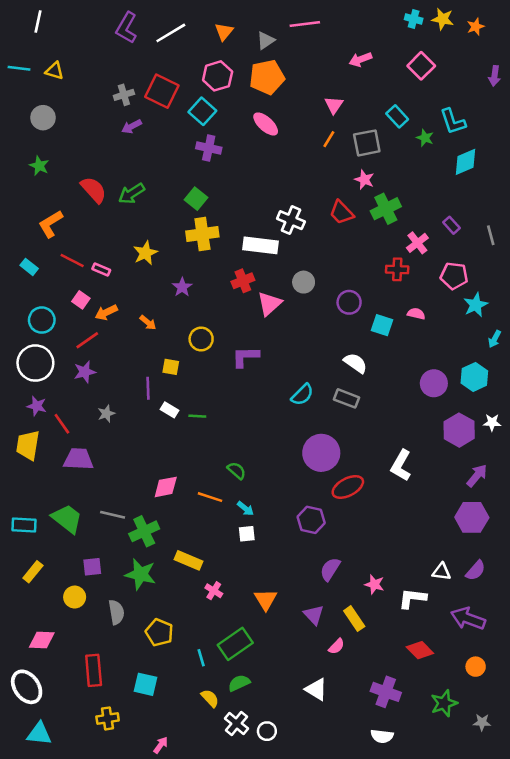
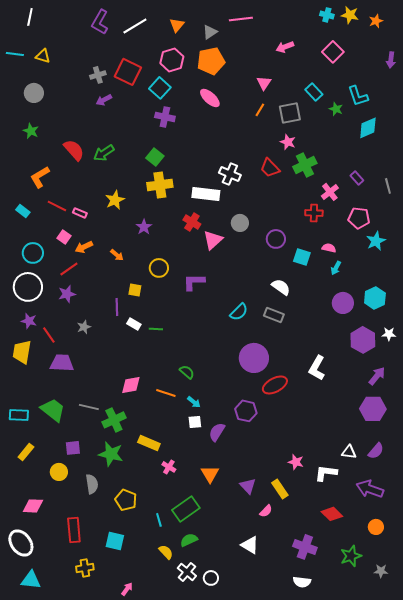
red cross: (243, 281) -> (192, 222), turned -36
cyan arrow: (495, 339) -> (336, 268), moved
purple semicircle: (330, 569) -> (217, 432), moved

